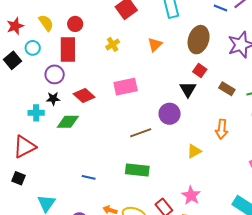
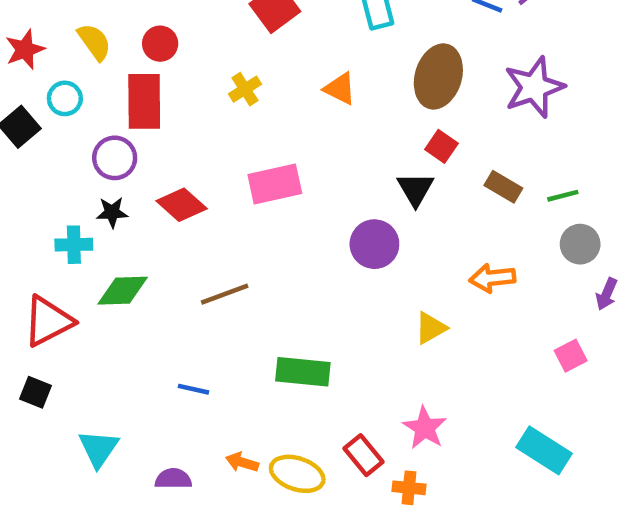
orange triangle: (155, 45) -> (340, 89), turned -49
green diamond: (68, 122) -> (123, 291), moved
orange arrow: (222, 129) -> (492, 278), turned 78
brown line: (141, 133) -> (225, 294), moved

